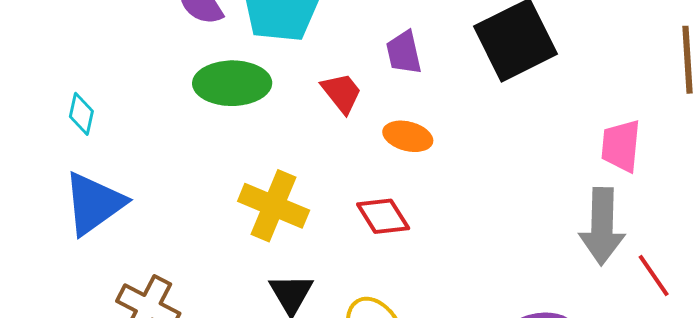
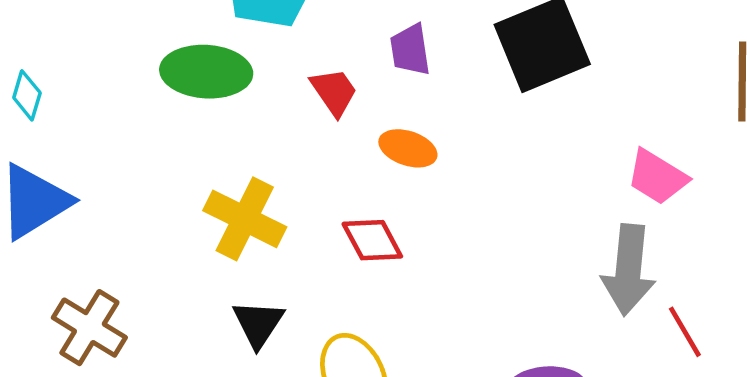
pink trapezoid: (621, 146) -> (657, 177), turned -68

